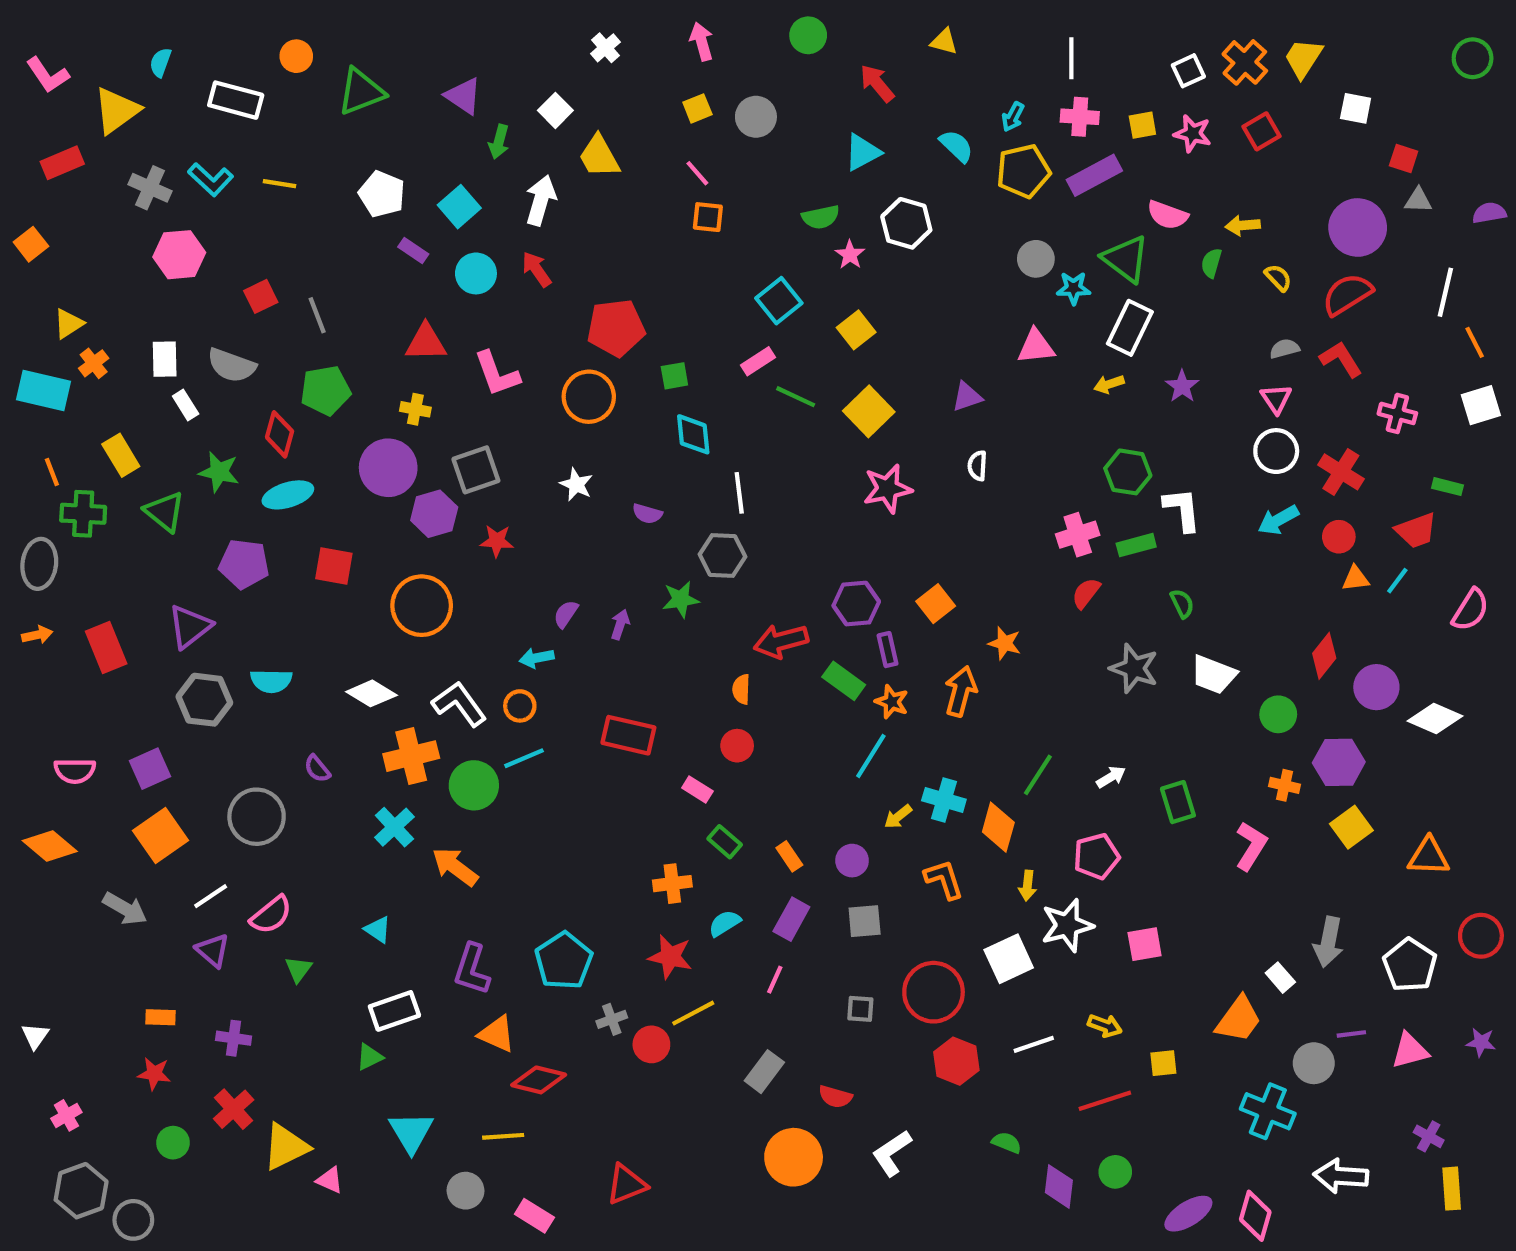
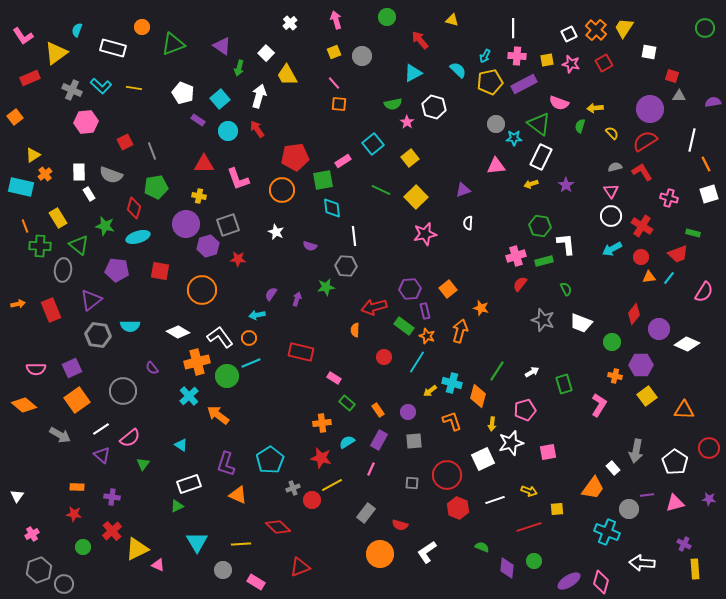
pink rectangle: (758, 361) -> (343, 161), moved
green square: (674, 376) -> (323, 180), size x1.5
gray ellipse: (39, 564) -> (63, 270), moved
red circle: (737, 746) -> (384, 357), moved
red diamond: (539, 1080) -> (278, 527), moved, turned 30

